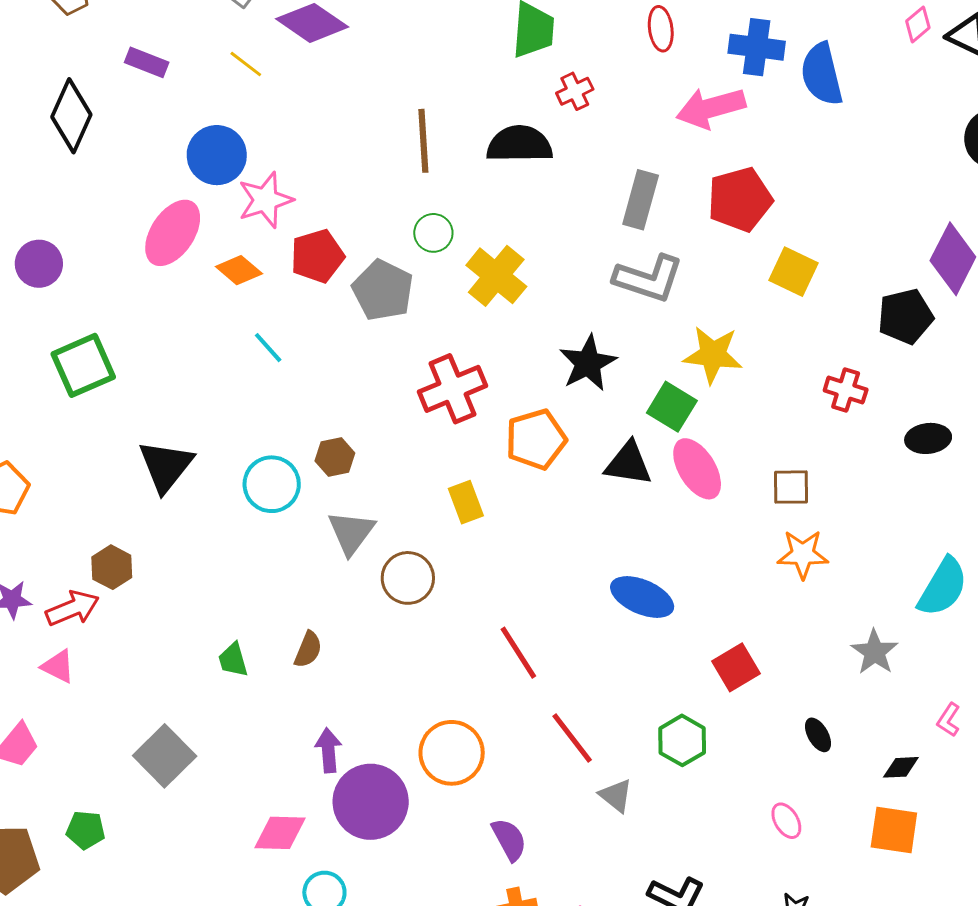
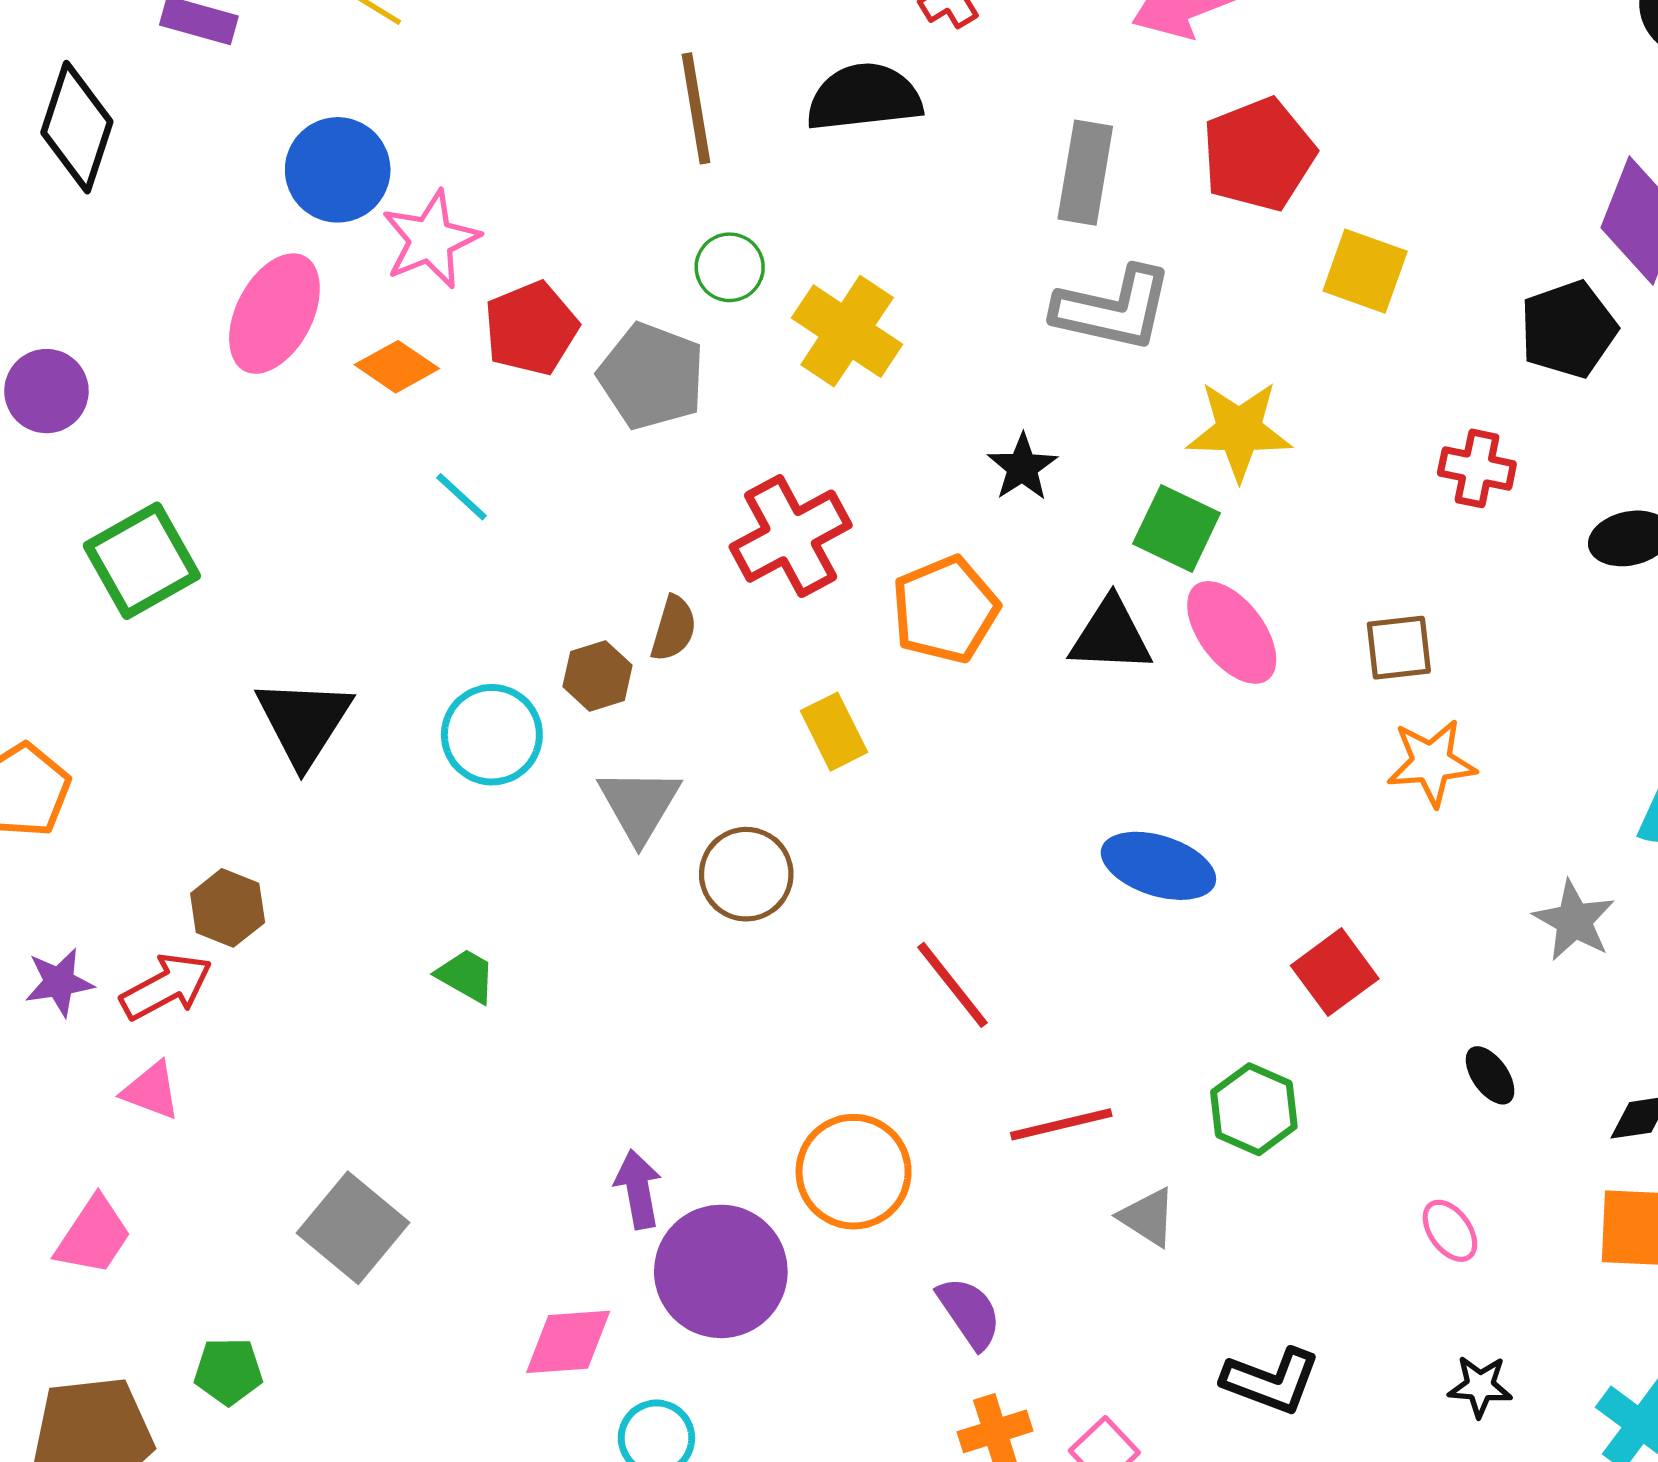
black star: (588, 363) -> (1022, 467), size x0.7
brown semicircle: (308, 650) -> (674, 628), moved
green trapezoid: (233, 660) -> (466, 976), moved, turned 141
red line: (572, 738) -> (1061, 1124), turned -60

